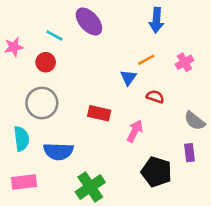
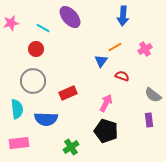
pink star: (14, 47) -> (11, 23), moved
red rectangle: (99, 113) -> (68, 93), moved, turned -36
black pentagon: (156, 172) -> (106, 131), moved
green cross: (90, 187) -> (71, 147), size x0.7

